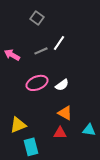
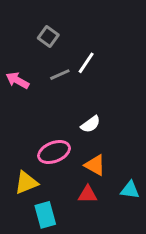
gray square: (37, 18) -> (48, 37), moved
pink ellipse: (37, 83) -> (54, 152), moved

